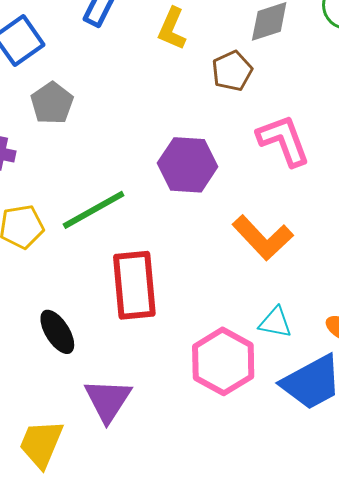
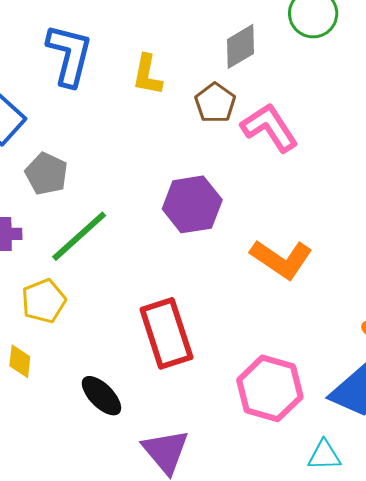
pink L-shape: (283, 140) -> (269, 128), moved
green line: (94, 210) -> (79, 236), moved
cyan triangle: (275, 322) -> (324, 455), moved

